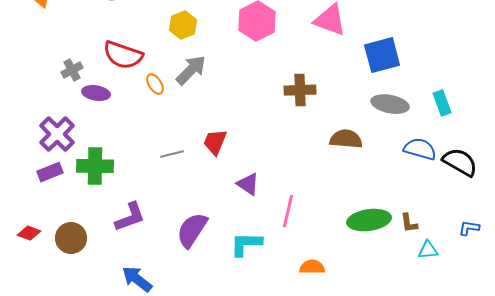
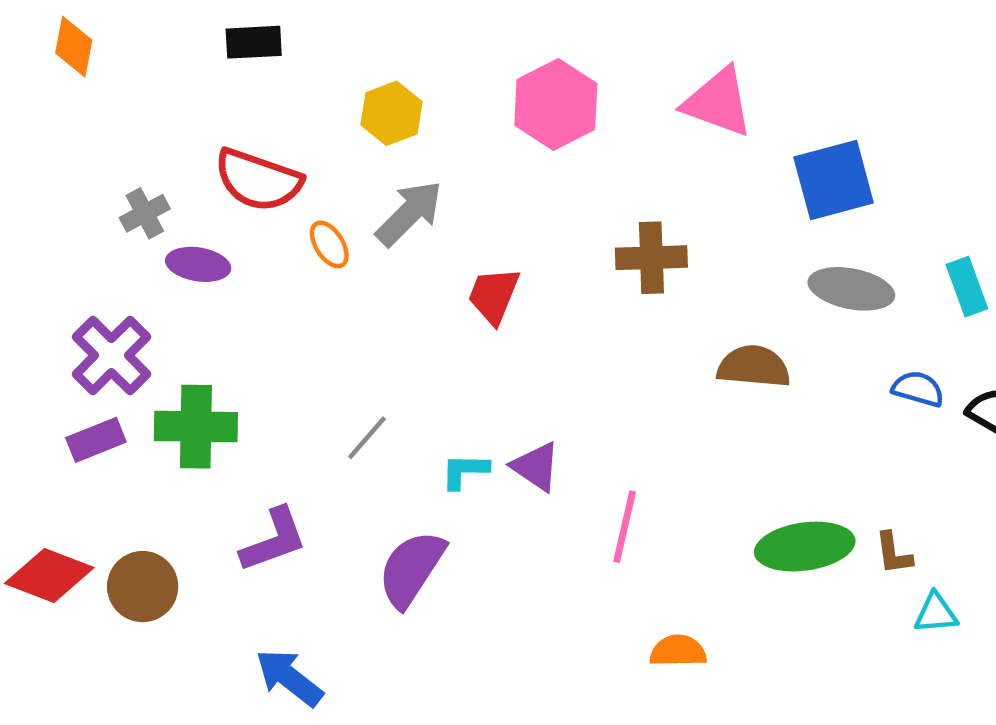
red trapezoid: (215, 142) -> (494, 295), moved
blue semicircle: (420, 149) -> (918, 389), size x0.7
gray line: (172, 154) -> (367, 438), moved, turned -35
red diamond: (29, 233) -> (49, 575), size x1.6
cyan L-shape: (246, 244) -> (465, 471), moved, size x0.7

